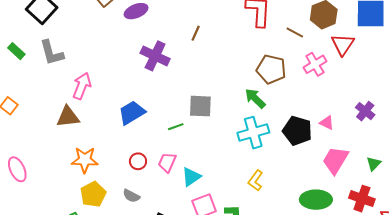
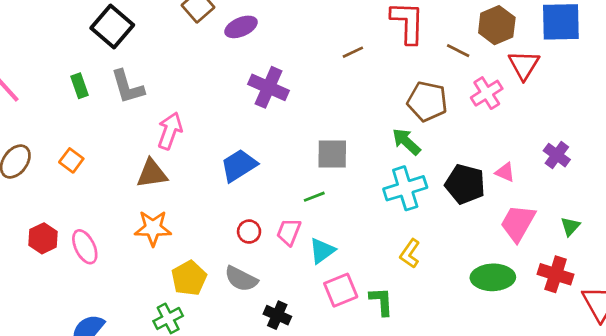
brown line: (196, 33) -> (353, 52), moved, turned 42
green rectangle: (16, 51) -> (79, 86), turned 30
green line: (176, 127) -> (314, 197), moved
orange star: (85, 160) -> (153, 228), moved
gray semicircle: (131, 196) -> (241, 279), size x1.4

